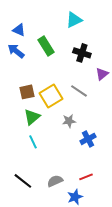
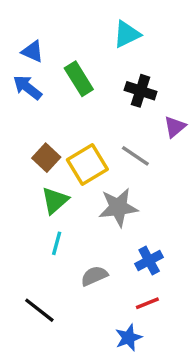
brown square: (27, 92) -> (46, 158), turned -35
gray star: (69, 121) -> (118, 207), size x1.6
blue cross: (88, 139) -> (149, 260), moved
cyan line: (33, 142) -> (57, 243), turned 40
gray semicircle: (55, 181) -> (94, 276), moved

